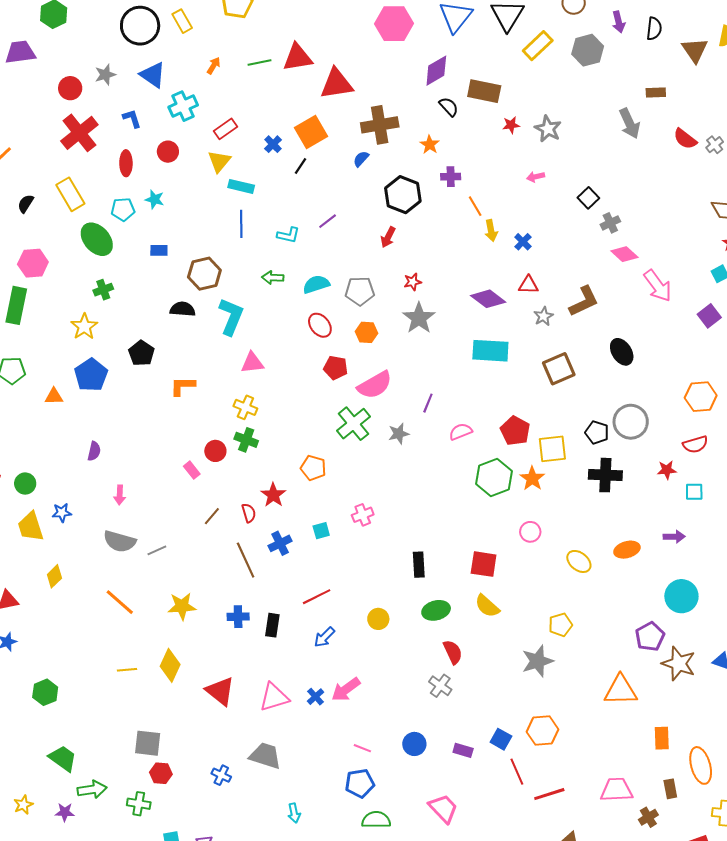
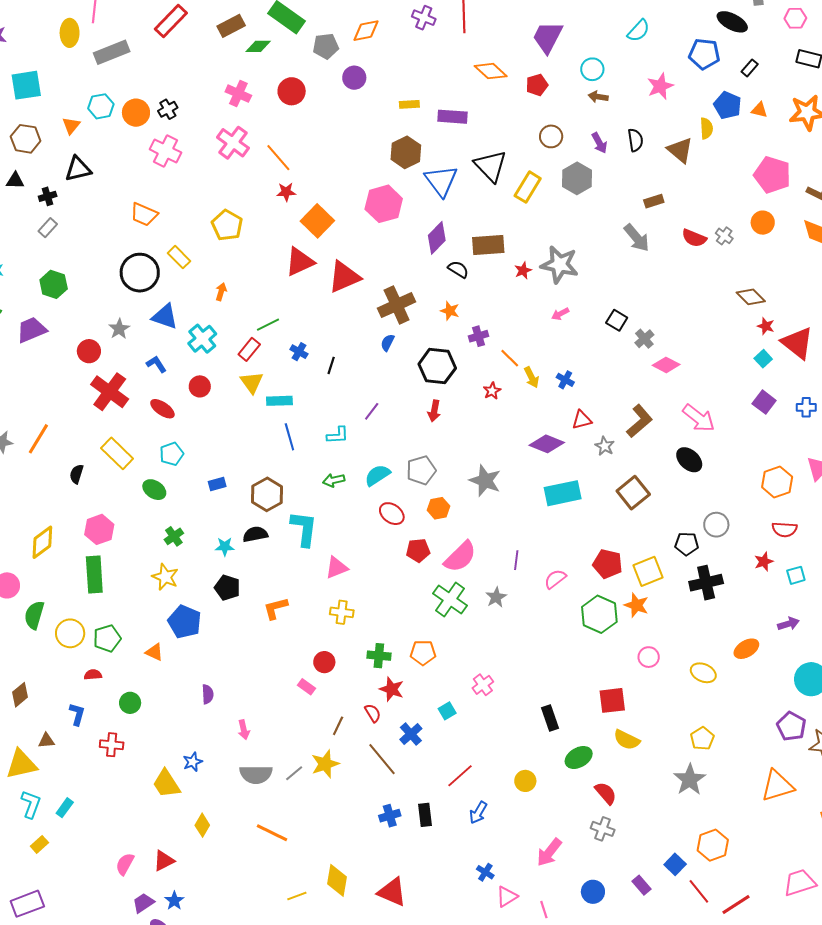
green line: (259, 63) -> (268, 325), moved
gray star: (548, 129) -> (560, 265), size x1.4
orange square: (311, 132) -> (317, 221), moved
red ellipse: (126, 163) -> (162, 409), turned -40
cyan star: (155, 199) -> (225, 547), moved
green ellipse: (97, 239) -> (154, 490), size x0.7
red star: (413, 282) -> (492, 391), moved
pink arrow: (658, 286) -> (699, 418), moved
orange triangle: (54, 396) -> (154, 652), turned 42
gray circle: (631, 422) -> (716, 525), size x0.7
green cross: (246, 440) -> (379, 656), moved
red semicircle: (695, 444) -> (785, 529), turned 35
green circle: (25, 484) -> (130, 703), moved
yellow star: (182, 606) -> (325, 764), moved
pink arrow: (346, 689) -> (549, 852), moved
pink triangle: (274, 697) -> (507, 897), moved, size x0.7
blue square: (501, 739) -> (675, 864), turned 30
pink line: (362, 748) -> (544, 910), turned 66
purple rectangle: (463, 750) -> (642, 885), turned 48

